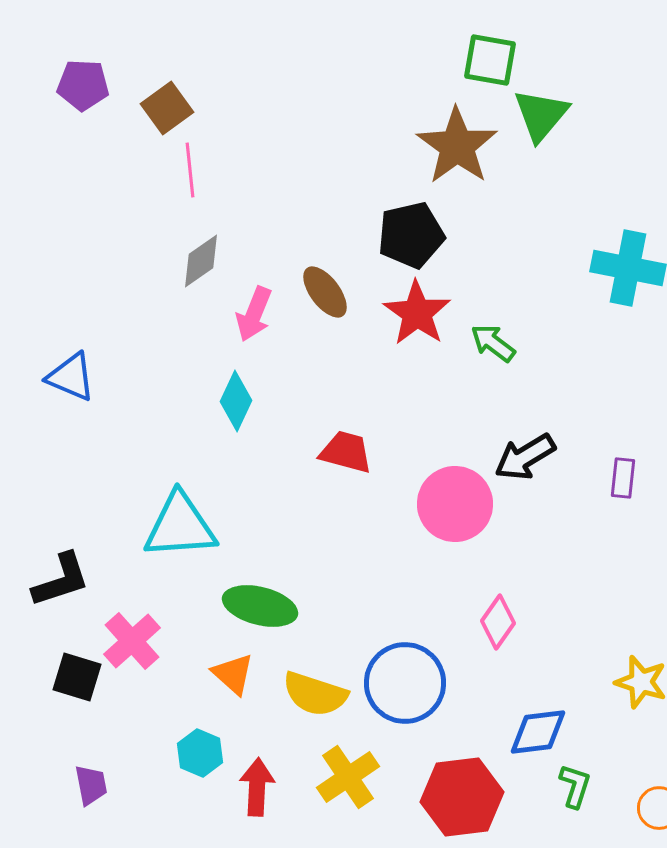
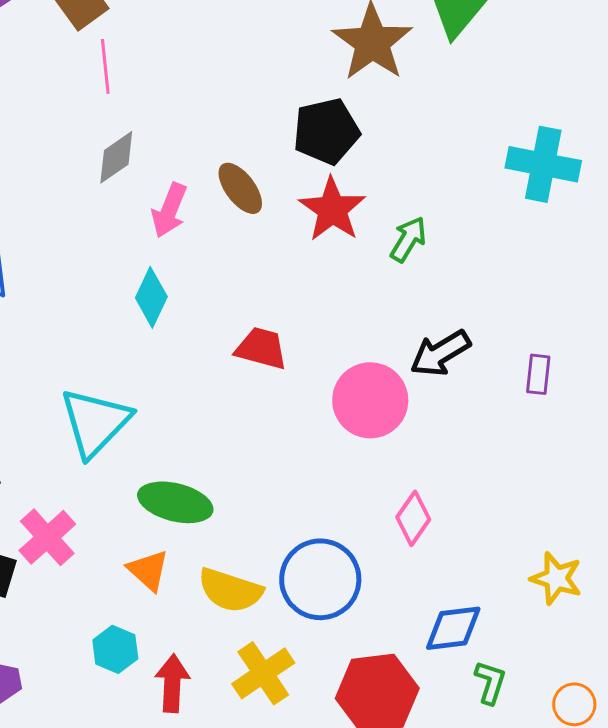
green arrow: (493, 343) -> (408, 239), turned 84
cyan triangle: (180, 526) -> (95, 422), turned -42

